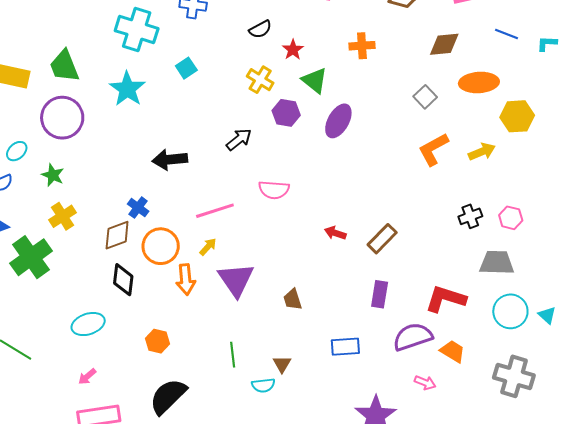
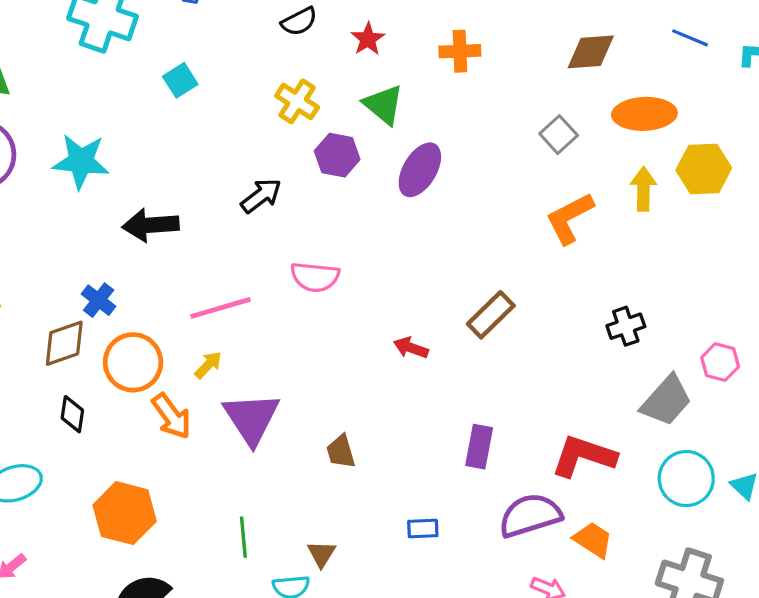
red star: (293, 50) -> (368, 39), moved
cyan star: (127, 89) -> (81, 161), moved, turned -30
yellow arrow: (482, 152) -> (643, 189), moved, turned -68
pink hexagon: (511, 218) -> (720, 362), moved
brown rectangle: (382, 239) -> (491, 315), moved
gray trapezoid: (497, 263) -> (666, 401), turned 129
black diamond: (123, 280) -> (72, 414), size x0.7
orange arrow: (186, 280) -> (172, 416), turned -32
orange hexagon: (158, 341) -> (125, 513), size x1.6
blue rectangle: (345, 347) -> (423, 528), size x0.7

